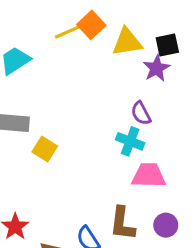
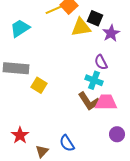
yellow triangle: (127, 42) -> (81, 27), moved
black square: (167, 45) -> (95, 18), moved, turned 35
brown L-shape: (122, 224) -> (89, 101), moved, turned -40

